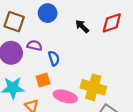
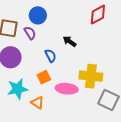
black arrow: (82, 26) -> (70, 41), moved
purple semicircle: (35, 45) -> (30, 33), moved, turned 56

